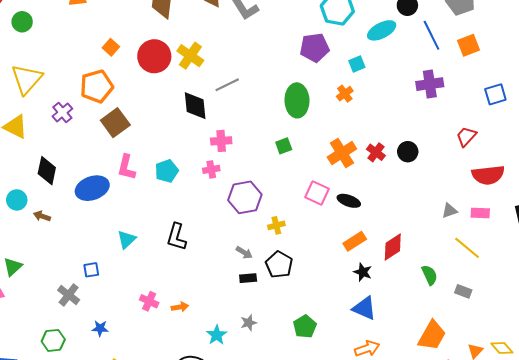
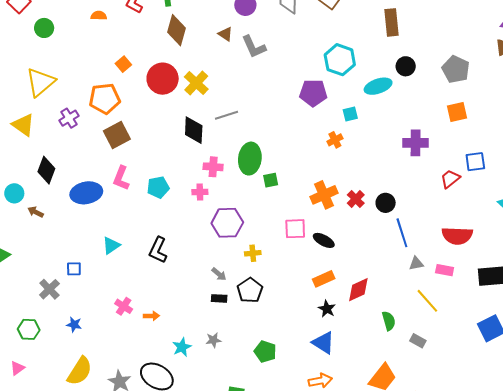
blue line: (431, 35) -> (402, 233), moved
green ellipse: (297, 100) -> (250, 159), moved
red trapezoid: (466, 136) -> (450, 179), moved
pink square: (317, 193) -> (295, 229), turned -35
green pentagon: (305, 327) -> (265, 351), turned -30

